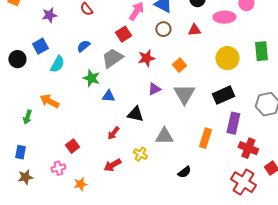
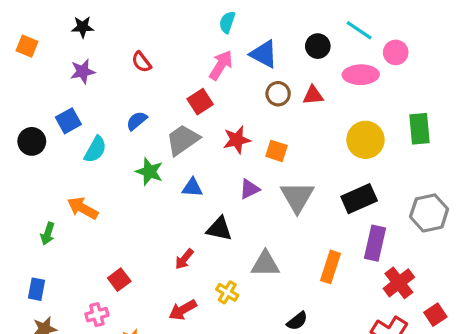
brown circle: (163, 29) -> (278, 94), moved
orange square: (179, 65) -> (276, 151), moved, turned -32
blue triangle: (108, 96) -> (192, 187), moved
red cross: (248, 148) -> (399, 283), turned 30

